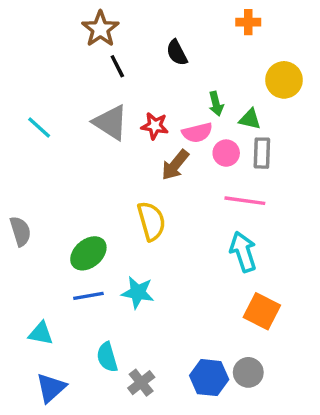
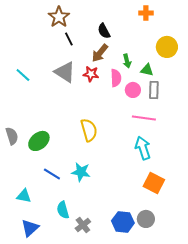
pink semicircle: (197, 133) -> (116, 78), turned -78
brown arrow: (175, 165) -> (100, 53), moved
green ellipse: (88, 253) -> (39, 141), moved
blue line: (88, 296) -> (52, 174), turned 42

